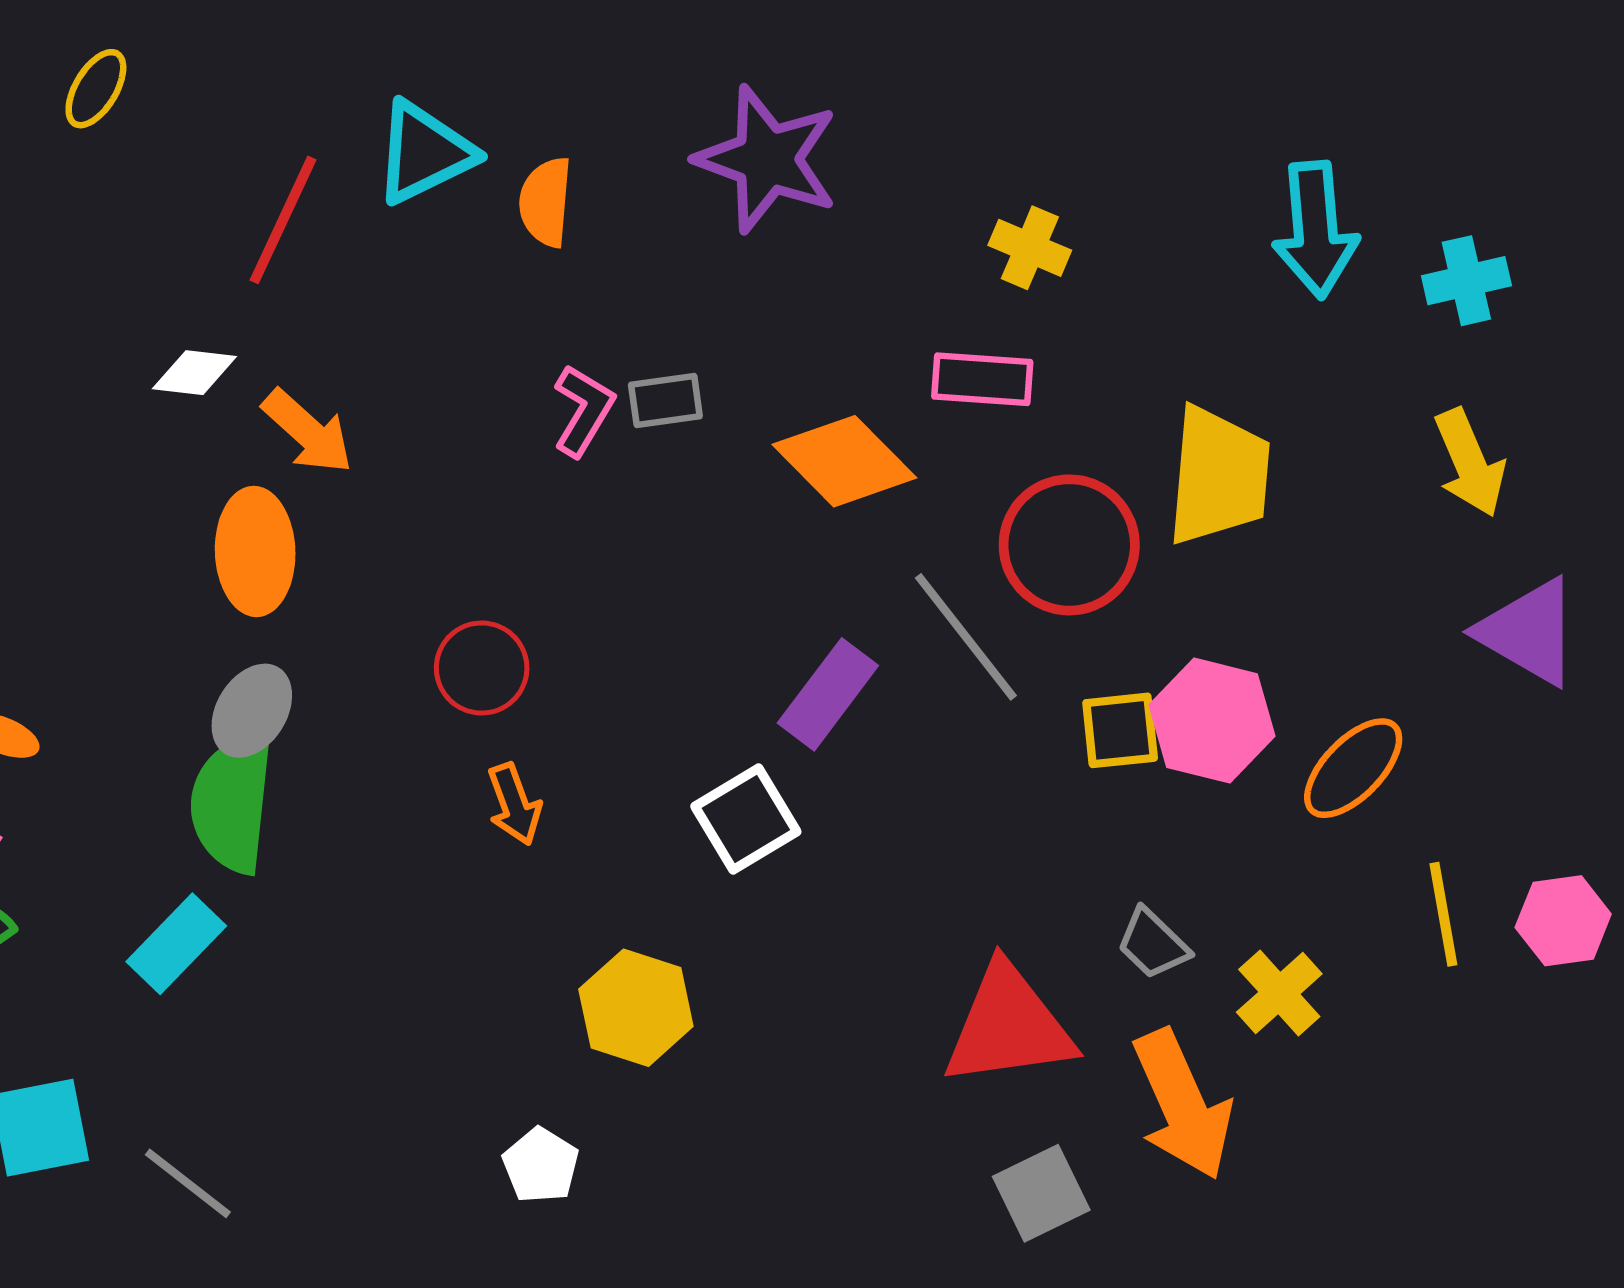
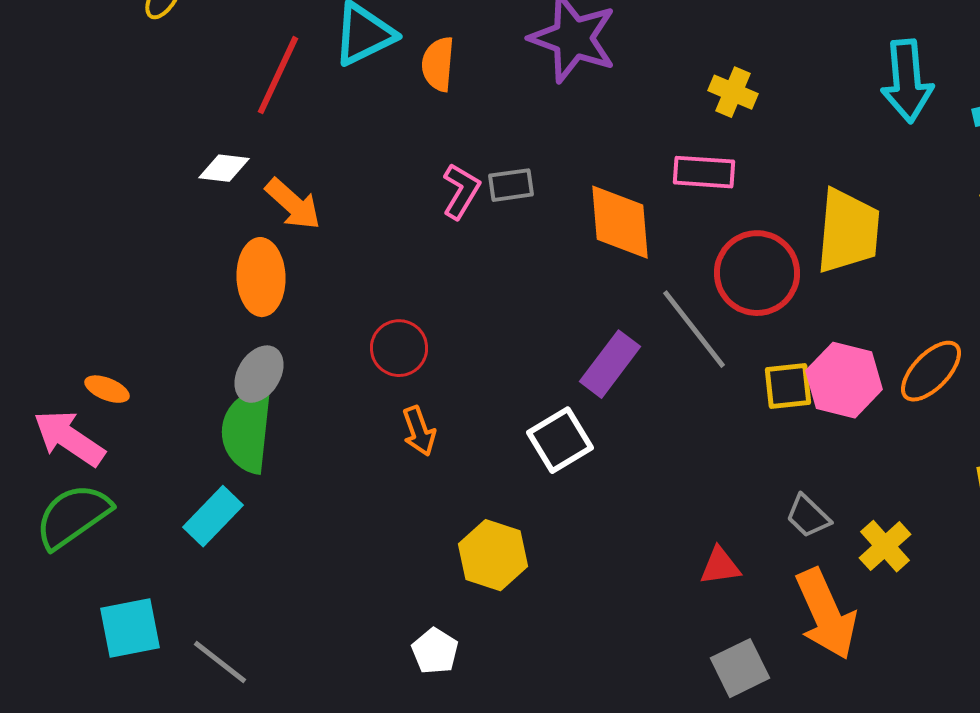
orange diamond: (844, 461) -> (620, 222), turned 40
orange ellipse: (1353, 768) -> (931, 371), moved
red triangle: (1008, 1026) -> (720, 566), size x0.5

